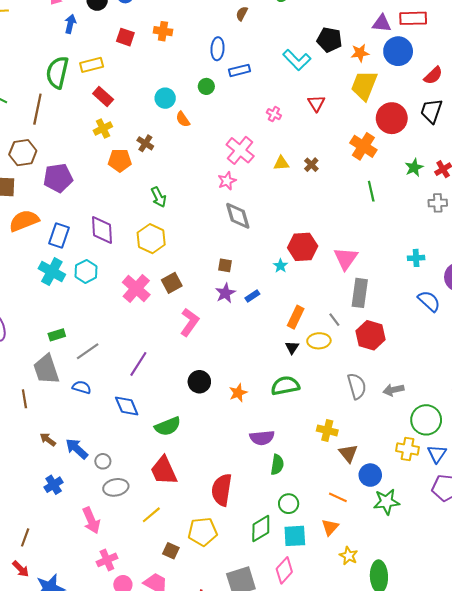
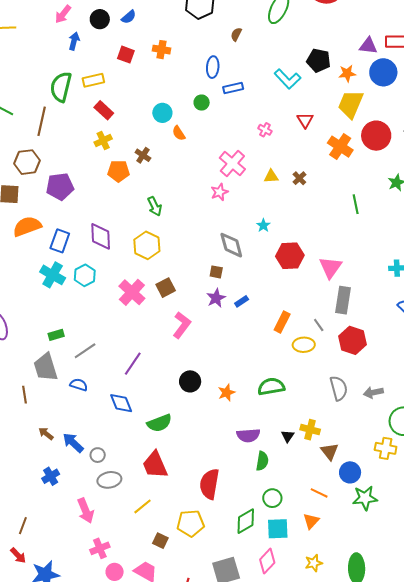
orange cross: (363, 146) -> (340, 147), moved
gray diamond: (238, 216) -> (231, 245), moved
cyan star: (280, 266) -> (263, 225), moved
black triangle: (292, 347) -> (288, 436), moved
yellow star: (349, 556) -> (314, 563), moved, turned 30

